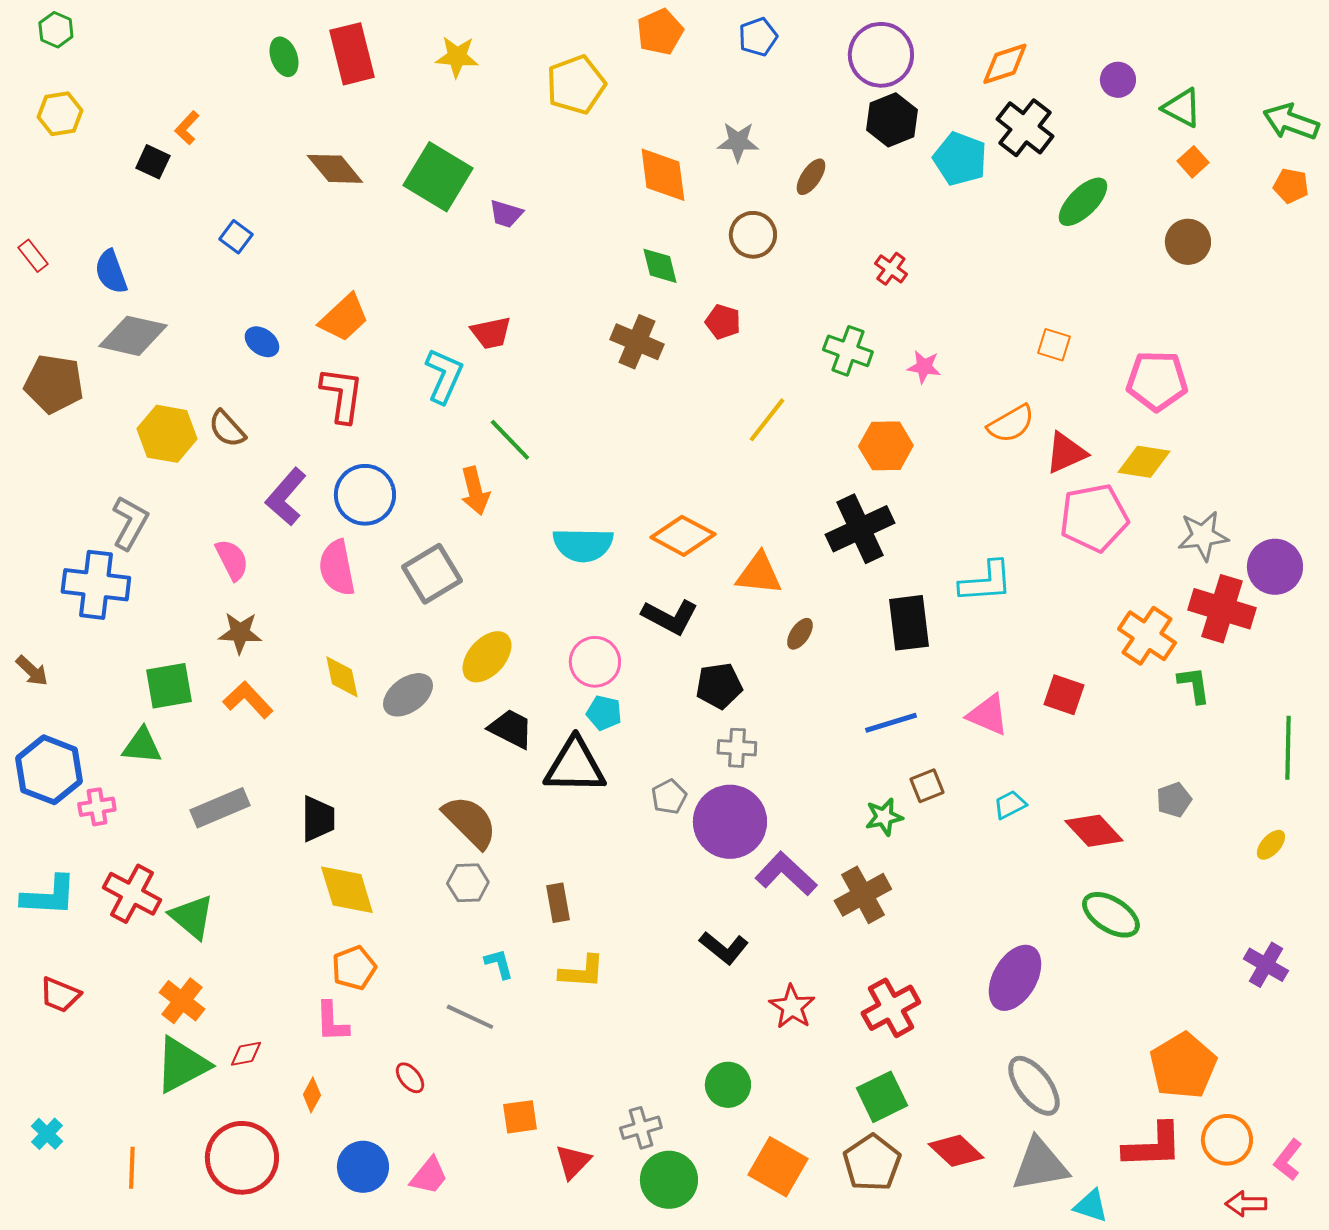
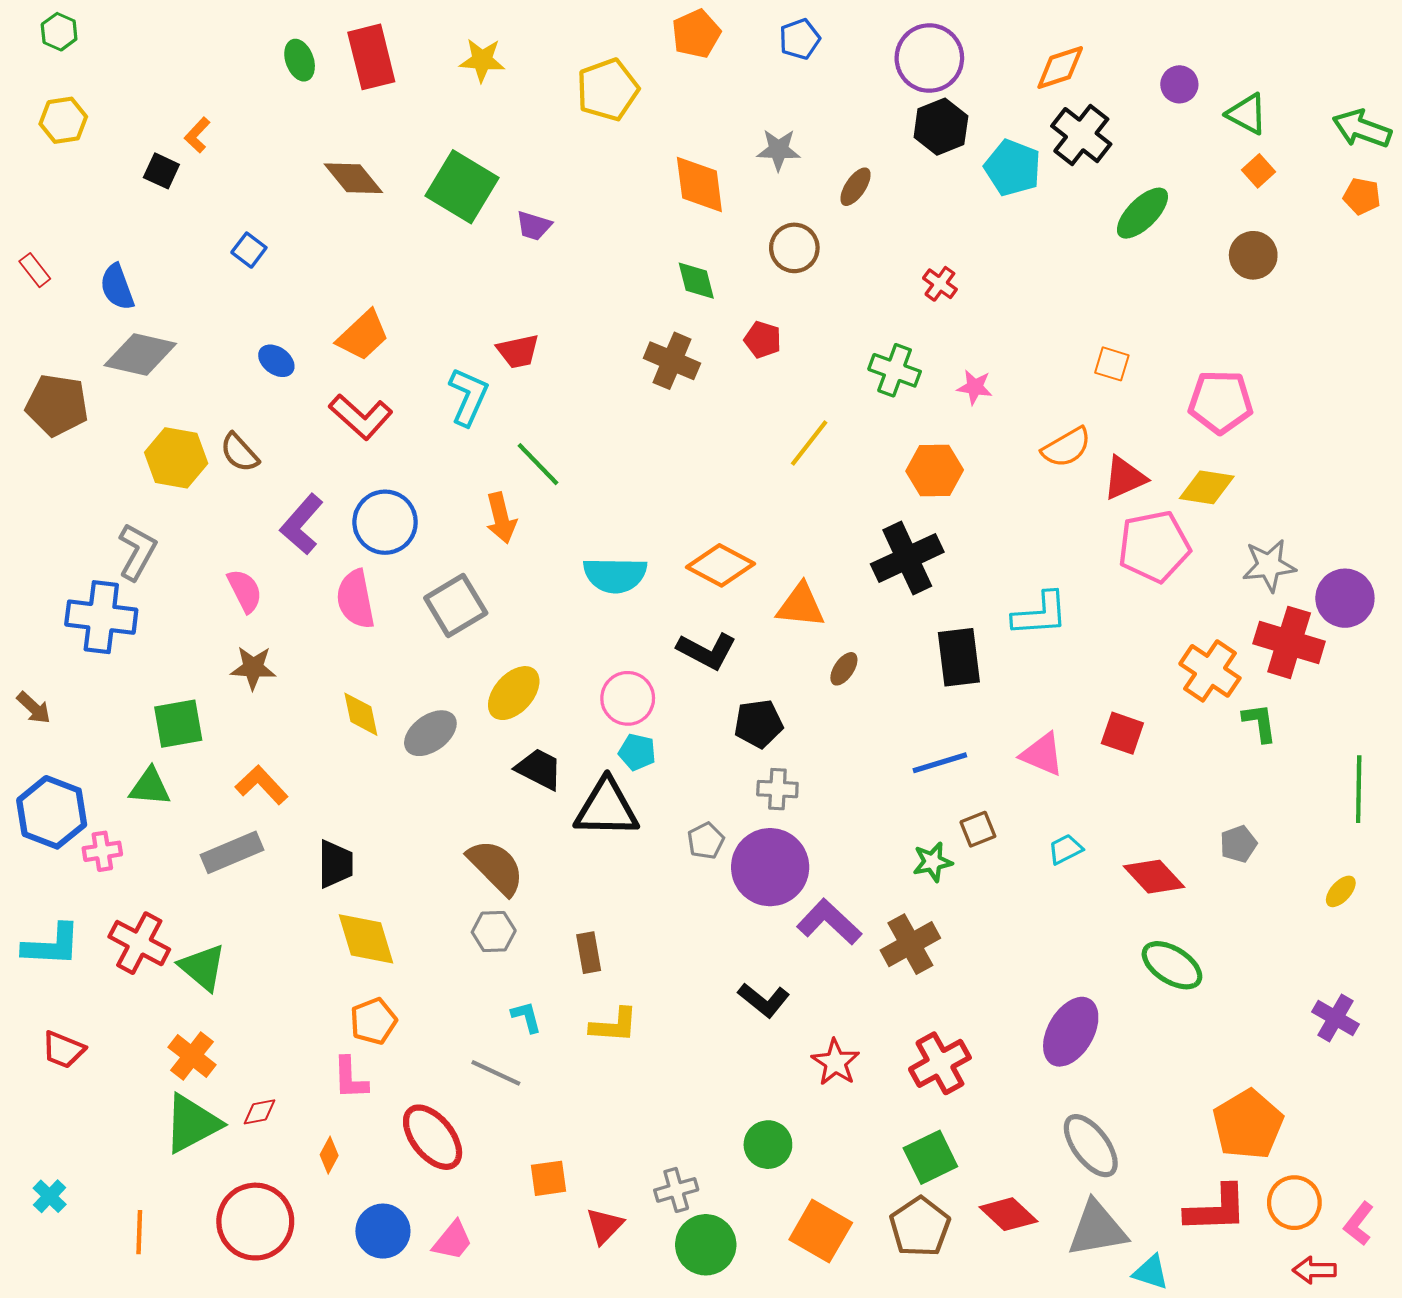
red L-shape: (342, 395) -> (361, 417), turned 124
orange L-shape: (248, 700) -> (262, 785), moved
red ellipse: (410, 1078) -> (433, 1137), size x2.0

